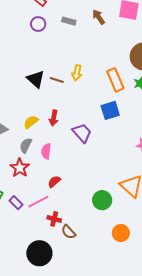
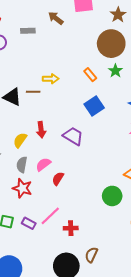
yellow arrow: (77, 73) -> (51, 79), turned -84
orange rectangle: (115, 80) -> (90, 75), size x0.6
pink semicircle: (46, 151) -> (43, 164), turned 63
red semicircle: (54, 182) -> (58, 179), moved
brown semicircle: (69, 232) -> (91, 255), moved, turned 84

